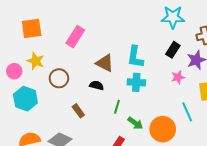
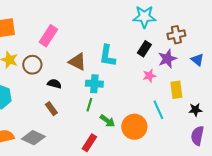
brown circle: (59, 78) -> (32, 65), moved
cyan cross: (136, 82) -> (94, 84), moved
black semicircle: (97, 85) -> (54, 84), moved

